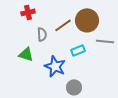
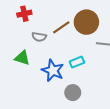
gray semicircle: (42, 34) -> (39, 37), turned 104
cyan rectangle: (78, 50) -> (77, 62), moved

